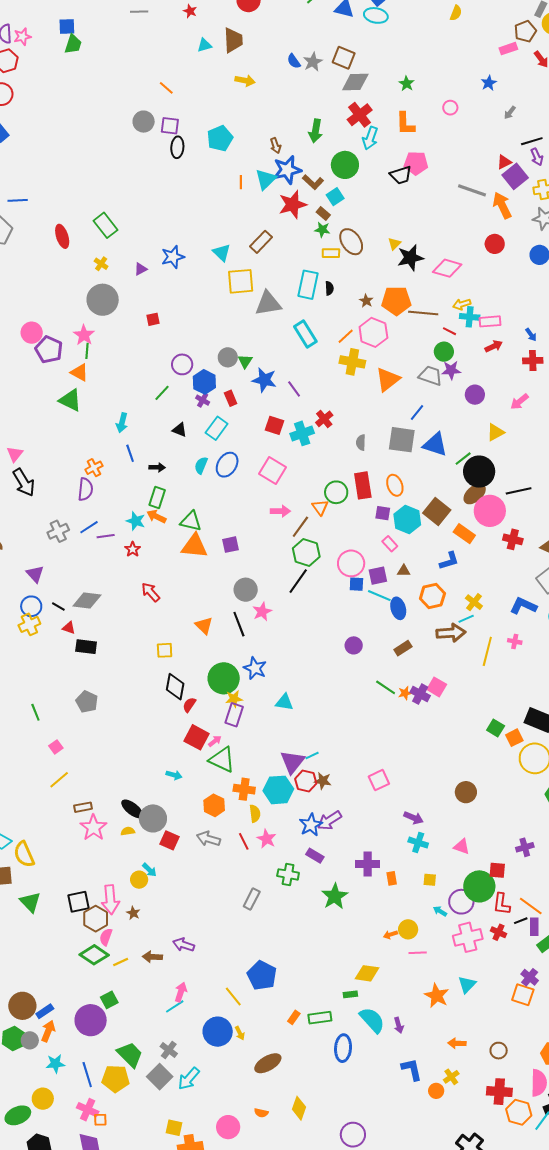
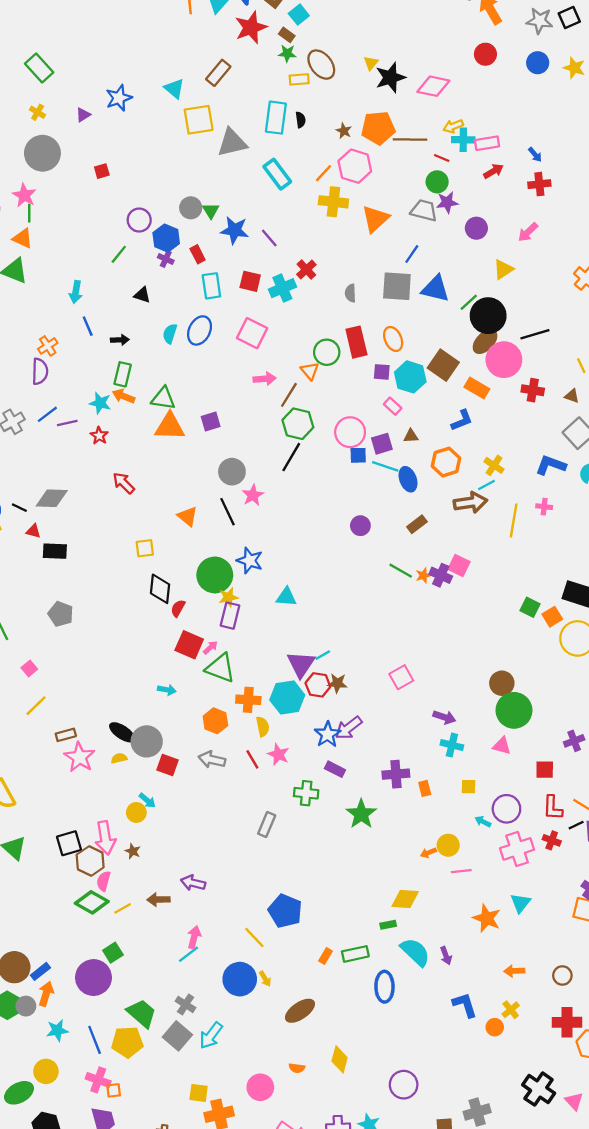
cyan rectangle: (217, 428) -> (211, 286), moved, turned -40
green circle: (479, 886) -> (514, 710), moved

